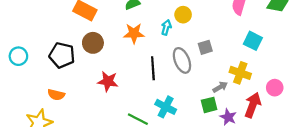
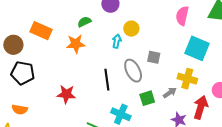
orange star: (134, 33) -> (76, 44), moved
cyan square: (253, 41) -> (197, 48), size x1.4
brown circle: (93, 43) -> (13, 45), moved
gray square: (205, 47) -> (154, 57), turned 32
green square: (209, 105) -> (147, 98), moved

